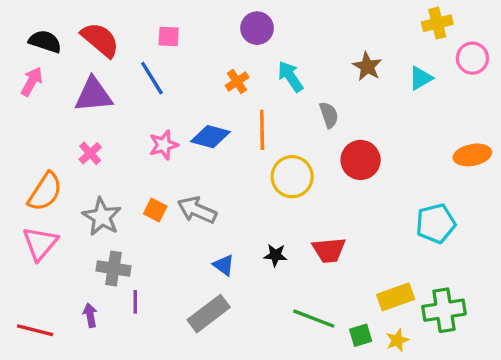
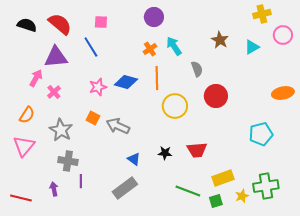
pink arrow: (32, 82) -> (36, 78), moved
orange cross: (237, 82) -> (150, 49), moved
orange semicircle: (45, 192) -> (27, 115), size x0.7
orange square: (155, 210) -> (93, 118), moved
yellow rectangle: (396, 297) -> (223, 178), moved
yellow star: (397, 340) -> (242, 196), moved

